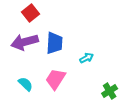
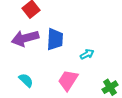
pink trapezoid: (56, 79) -> (68, 80), moved

